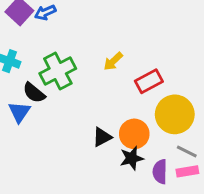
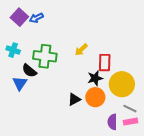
green cross: (58, 71) -> (45, 56), turned 35
red rectangle: (149, 81) -> (105, 63), turned -60
black star: (132, 158) -> (95, 78), moved

